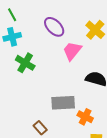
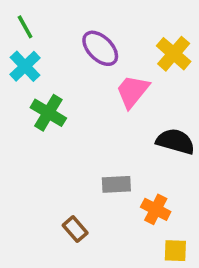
cyan cross: (12, 37) -> (25, 66), turned -30
gray rectangle: (63, 103) -> (116, 184), size x0.7

